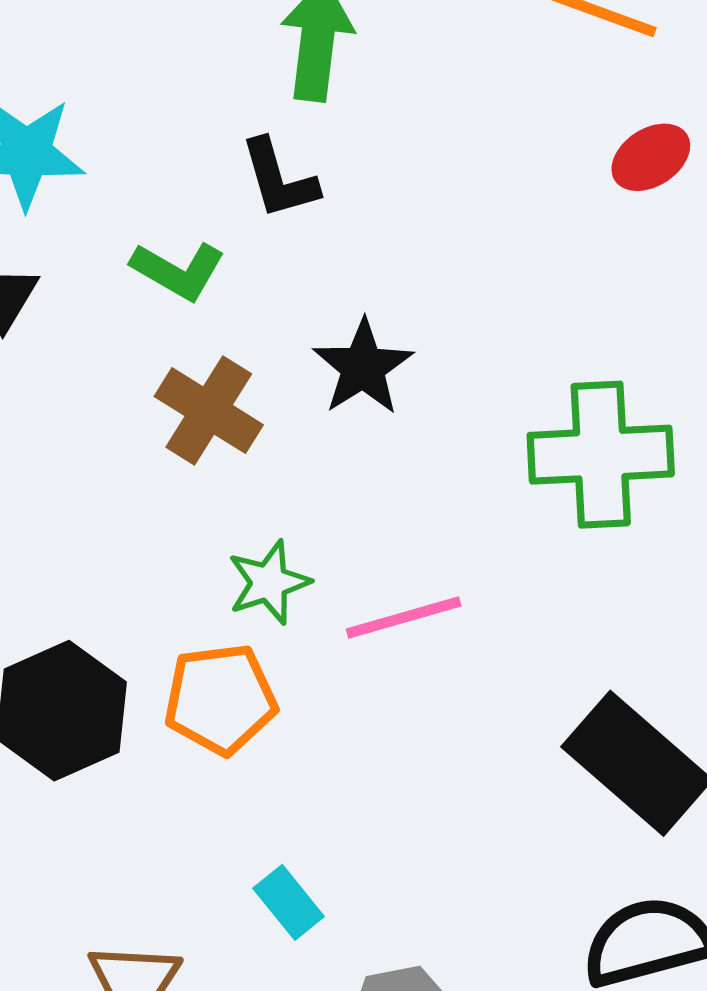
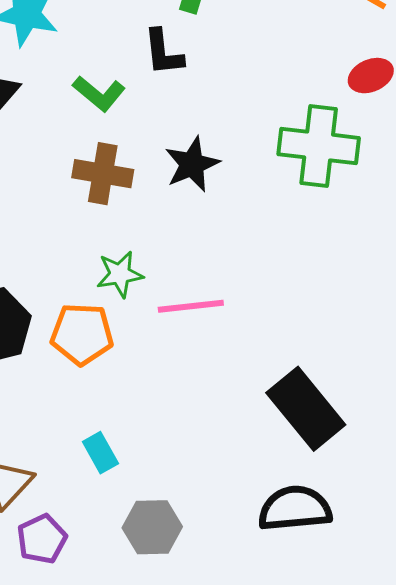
brown cross: (209, 411) -> (103, 174), turned -32
green cross: (601, 455) -> (319, 146), moved

